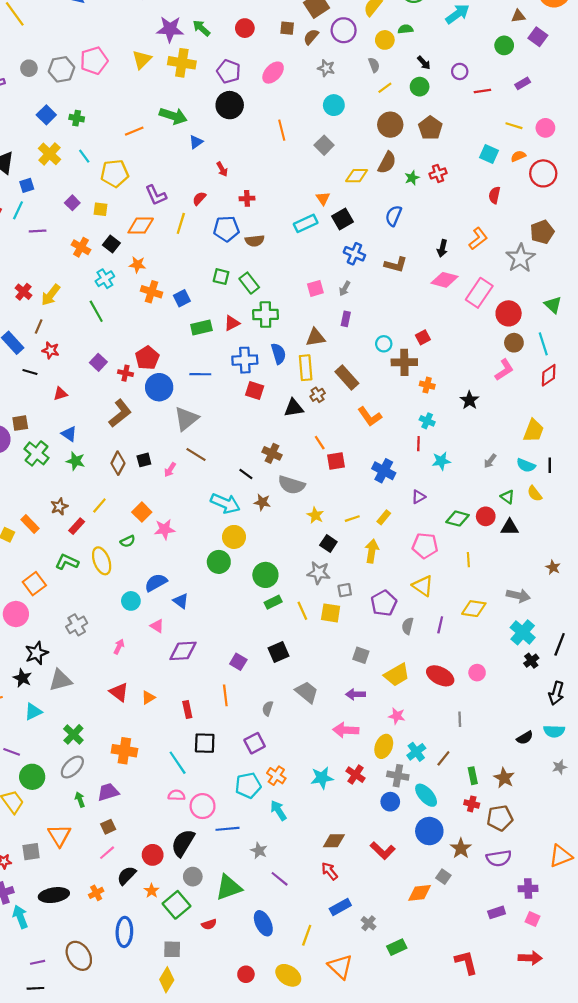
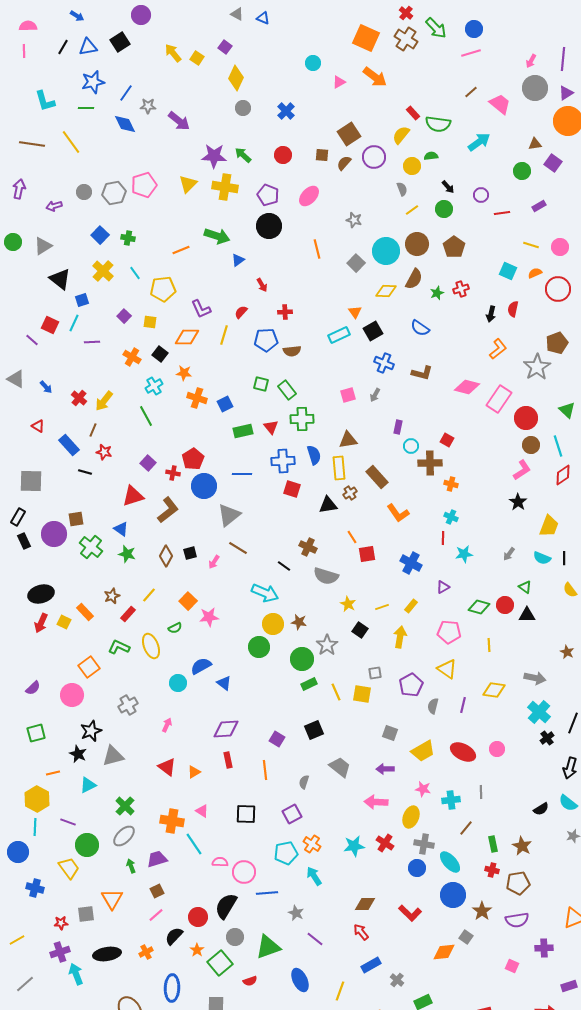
gray star: (326, 68) -> (354, 220), moved
cyan circle: (334, 105) -> (386, 251), moved, size x1.4
blue semicircle: (394, 216) -> (420, 328), turned -78
black arrow: (442, 248) -> (491, 314), moved
purple rectangle: (346, 319) -> (398, 427), moved
red triangle: (232, 323) -> (271, 427), turned -42
red square: (423, 337) -> (447, 440), turned -32
red triangle: (60, 394) -> (133, 496), moved, size x1.6
black star: (469, 400) -> (518, 502), moved
yellow semicircle: (535, 494) -> (570, 590), moved
brown star: (262, 502) -> (299, 622), moved
gray star: (319, 573) -> (327, 645), moved, turned 30
pink triangle: (157, 626) -> (202, 811), moved
red rectangle: (187, 709) -> (228, 760), moved
cyan semicircle: (554, 731) -> (568, 803), turned 36
cyan cross: (416, 752) -> (451, 800), moved, turned 30
cyan line: (178, 763) -> (194, 844), moved
purple rectangle: (497, 912) -> (569, 986), moved
pink square: (532, 919) -> (512, 966), moved

